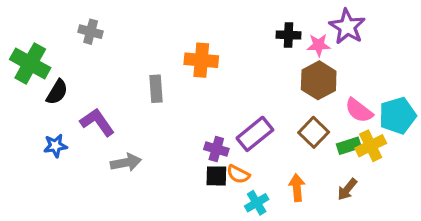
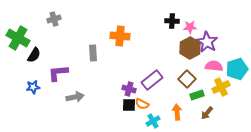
purple star: (347, 27) -> (207, 42), moved
gray cross: (91, 32) -> (54, 19), turned -32
pink semicircle: (359, 110) -> (214, 66), turned 150
purple L-shape: (97, 122) -> (58, 73), turned -60
green rectangle: (349, 146) -> (197, 95), moved

